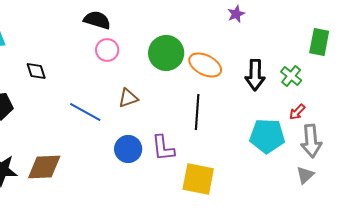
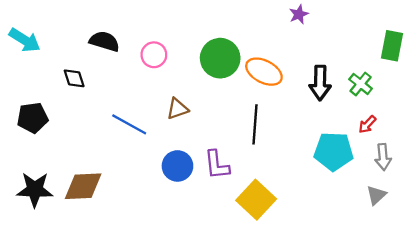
black semicircle: (97, 20) -> (104, 41), moved
gray arrow: (311, 141) -> (383, 157), size x0.7
yellow square: (198, 179) -> (256, 200), turned 32

